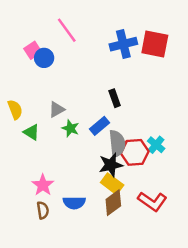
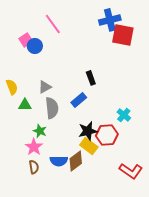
blue cross: (123, 44) -> (110, 20), moved
green star: (70, 128) -> (40, 131), moved
green triangle: (31, 132) -> (25, 105), turned -32
gray semicircle: (117, 143) -> (52, 108), moved
red hexagon: (135, 152) -> (107, 135), moved
red L-shape: (152, 201) -> (131, 171), moved
brown diamond: (113, 203) -> (76, 161), moved

